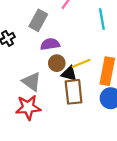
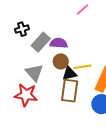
gray rectangle: (38, 20) -> (41, 42), moved
black triangle: (69, 74) -> (69, 73), turned -42

